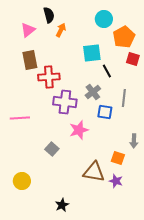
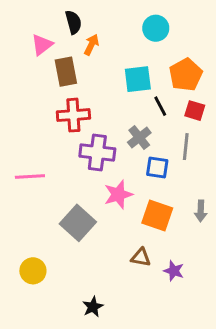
orange pentagon: (124, 37) -> (186, 75), moved
red square: (133, 59) -> (195, 111), moved
brown rectangle: (30, 60) -> (66, 72), moved
gray square: (52, 149) -> (78, 223), size x1.6
orange square: (118, 158) -> (157, 215), moved, size x1.5
brown triangle: (94, 172) -> (141, 257), size x0.6

